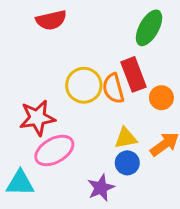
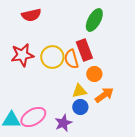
orange circle: (161, 98) -> (94, 74), moved
red star: (37, 118) -> (22, 55), moved
pink ellipse: (54, 150) -> (33, 117), moved

